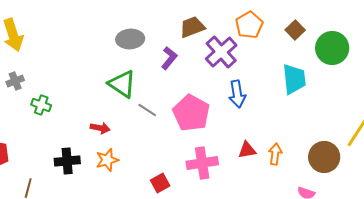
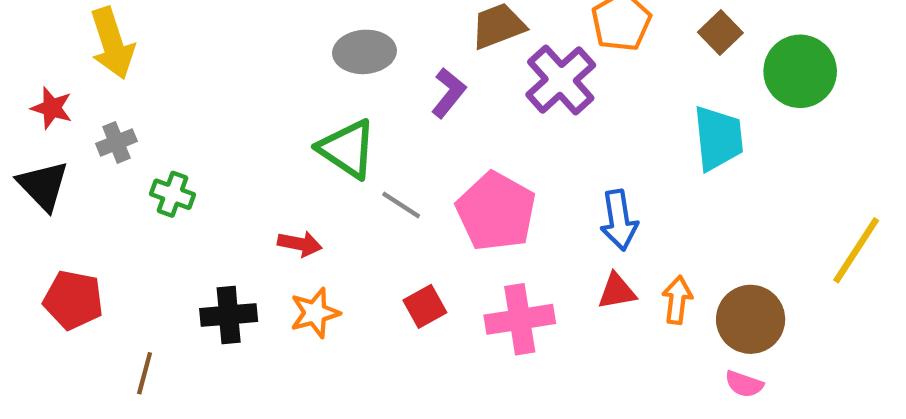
blue arrow: (237, 94) -> (619, 220), moved
brown circle: (324, 157) -> (751, 319), moved
red square: (160, 183) -> (425, 306), moved

